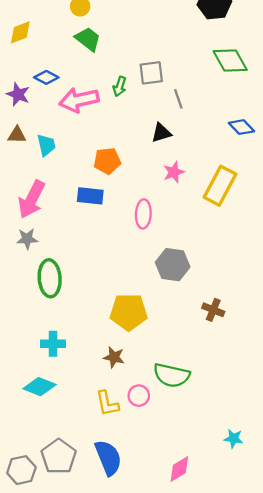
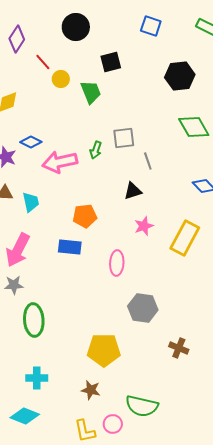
green trapezoid: (88, 39) -> (91, 92), moved, turned 30

